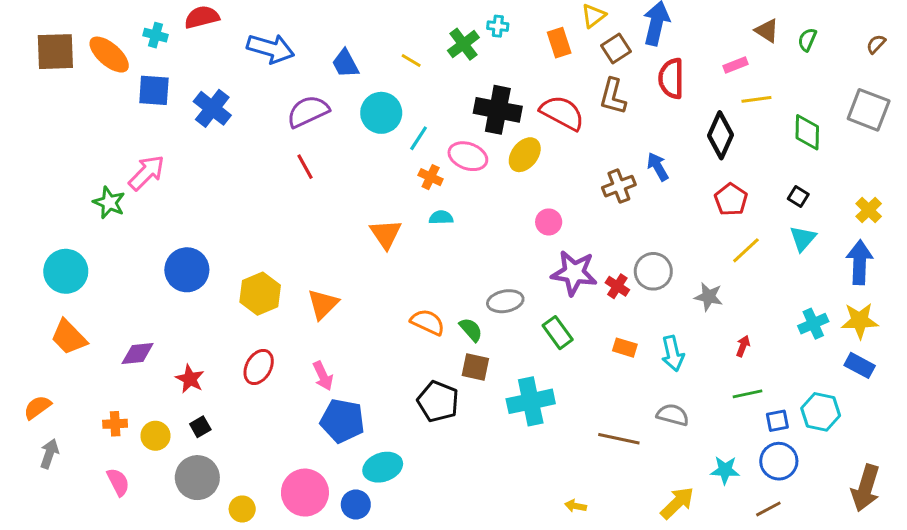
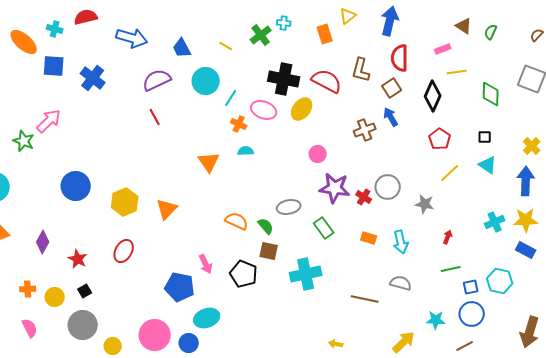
brown square: (616, 49) -> (392, 88), moved
black square: (798, 197) -> (485, 137), turned -32
cyan triangle: (803, 238) -> (488, 165), turned -36
purple diamond: (138, 354) -> (43, 242), turned -55
pink arrow: (323, 376) -> (206, 264), moved

